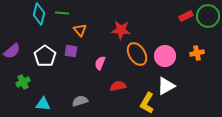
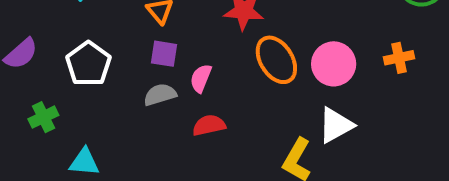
purple square: (71, 51) -> (164, 54), moved
red semicircle: (118, 86) -> (209, 125), moved
gray semicircle: (80, 101) -> (160, 95), moved

